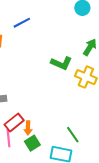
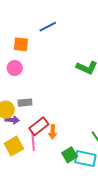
green square: (32, 143) -> (70, 155), moved

